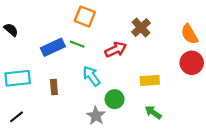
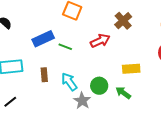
green line: (77, 44) -> (65, 47), moved
cyan arrow: (91, 76) -> (69, 82), moved
green arrow: (153, 112) -> (123, 93), moved

